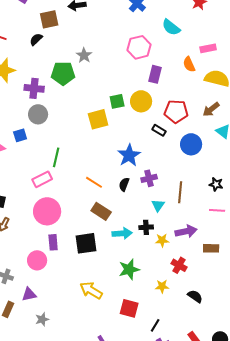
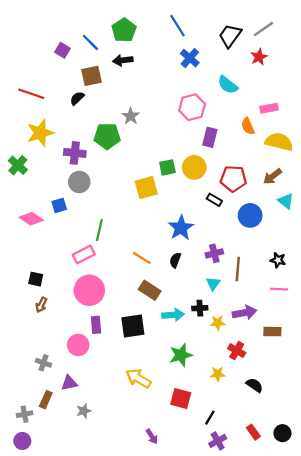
purple cross: (149, 178) -> (214, 253), moved

